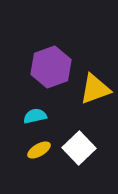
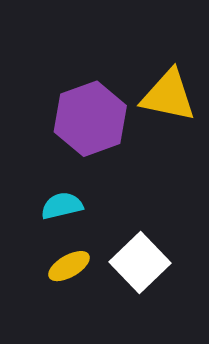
yellow triangle: (95, 89) -> (168, 96), moved, turned 32

